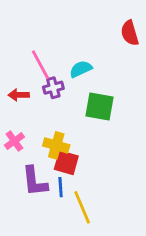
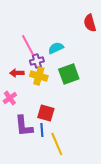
red arrow: (19, 95) -> (17, 73), moved
green square: (99, 106) -> (69, 74), turned -30
yellow cross: (56, 145) -> (39, 76), moved

